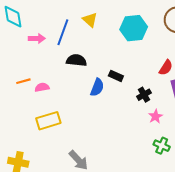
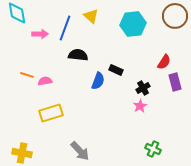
orange line: (23, 81) -> (27, 75), turned 32
pink star: (155, 116) -> (140, 106), moved
green cross: (162, 146) -> (153, 149), moved

